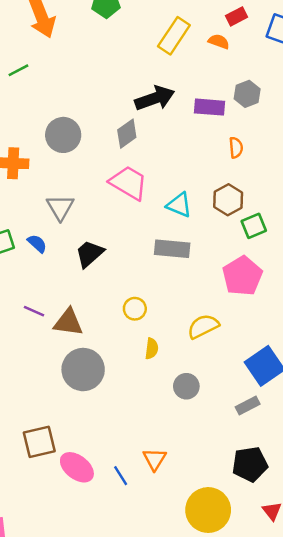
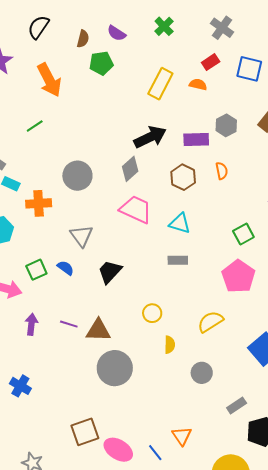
brown hexagon: (228, 200) -> (183, 177), moved
gray rectangle: (172, 249) -> (178, 260), size x0.7
gray rectangle: (248, 405) -> (237, 406), moved

